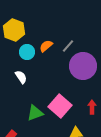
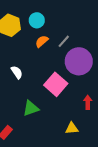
cyan circle: (27, 52) -> (37, 20), moved
pink square: (60, 106) -> (56, 84), moved

